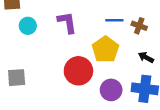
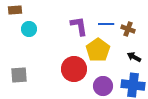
purple L-shape: (67, 22) -> (79, 26), moved

